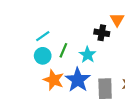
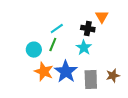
cyan line: (43, 36) -> (57, 29), moved
cyan star: (88, 55) -> (84, 48), moved

